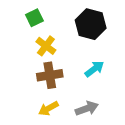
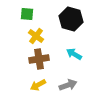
green square: (34, 18) -> (27, 14), turned 32
cyan arrow: (94, 69) -> (74, 54), turned -112

